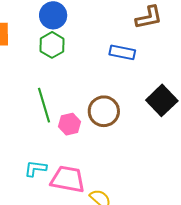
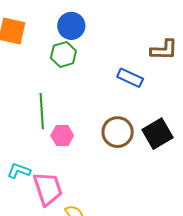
brown circle: (104, 111) -> (118, 132), moved
pink trapezoid: (68, 179) -> (48, 189), turned 48

